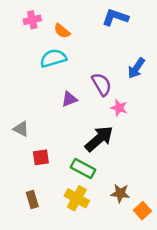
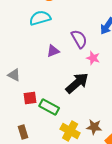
green rectangle: (83, 168) -> (49, 107), moved
yellow cross: (77, 198) -> (70, 131), moved

